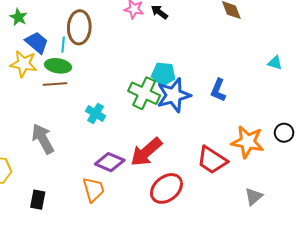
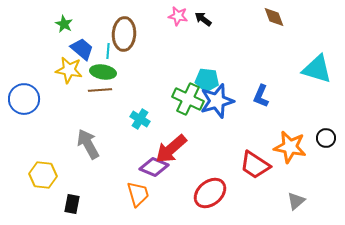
cyan triangle: (275, 63) -> (317, 69), size x2.0
red arrow: (146, 152) -> (171, 149), moved
black rectangle: (38, 200) -> (72, 204), moved

